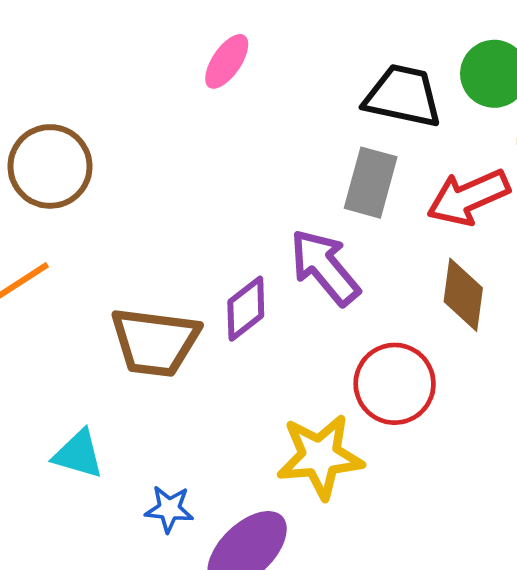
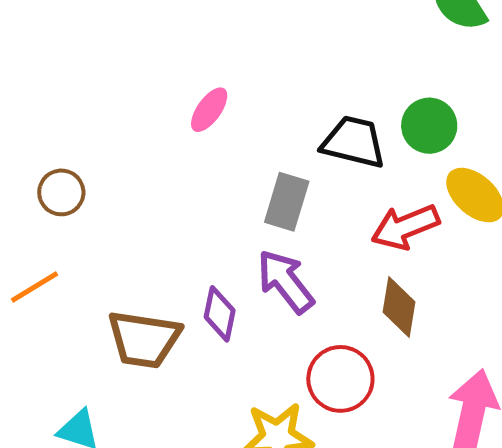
brown circle: (50, 166) -> (61, 192), size x0.7
gray rectangle: (371, 183) -> (287, 202), moved
purple diamond: (246, 309) -> (220, 314), turned -42

